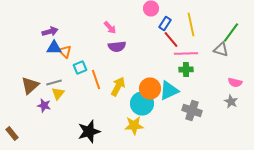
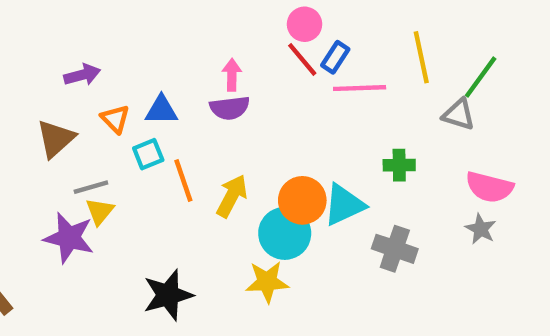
yellow line: (191, 24) -> (421, 57), moved
pink arrow: (110, 28) -> (232, 75), moved, turned -136
red line: (171, 40) -> (302, 59), moved
blue triangle: (54, 48) -> (161, 110), moved
pink line: (186, 54) -> (360, 88), moved
green cross: (186, 70) -> (399, 165), moved
pink semicircle: (235, 82) -> (489, 187), size x1.5
brown triangle: (30, 86) -> (56, 139), moved
purple star: (44, 106) -> (69, 238), size x1.6

